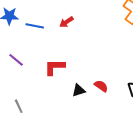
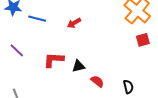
red arrow: (66, 22) -> (74, 23), moved
black triangle: (79, 90) -> (79, 66), moved

